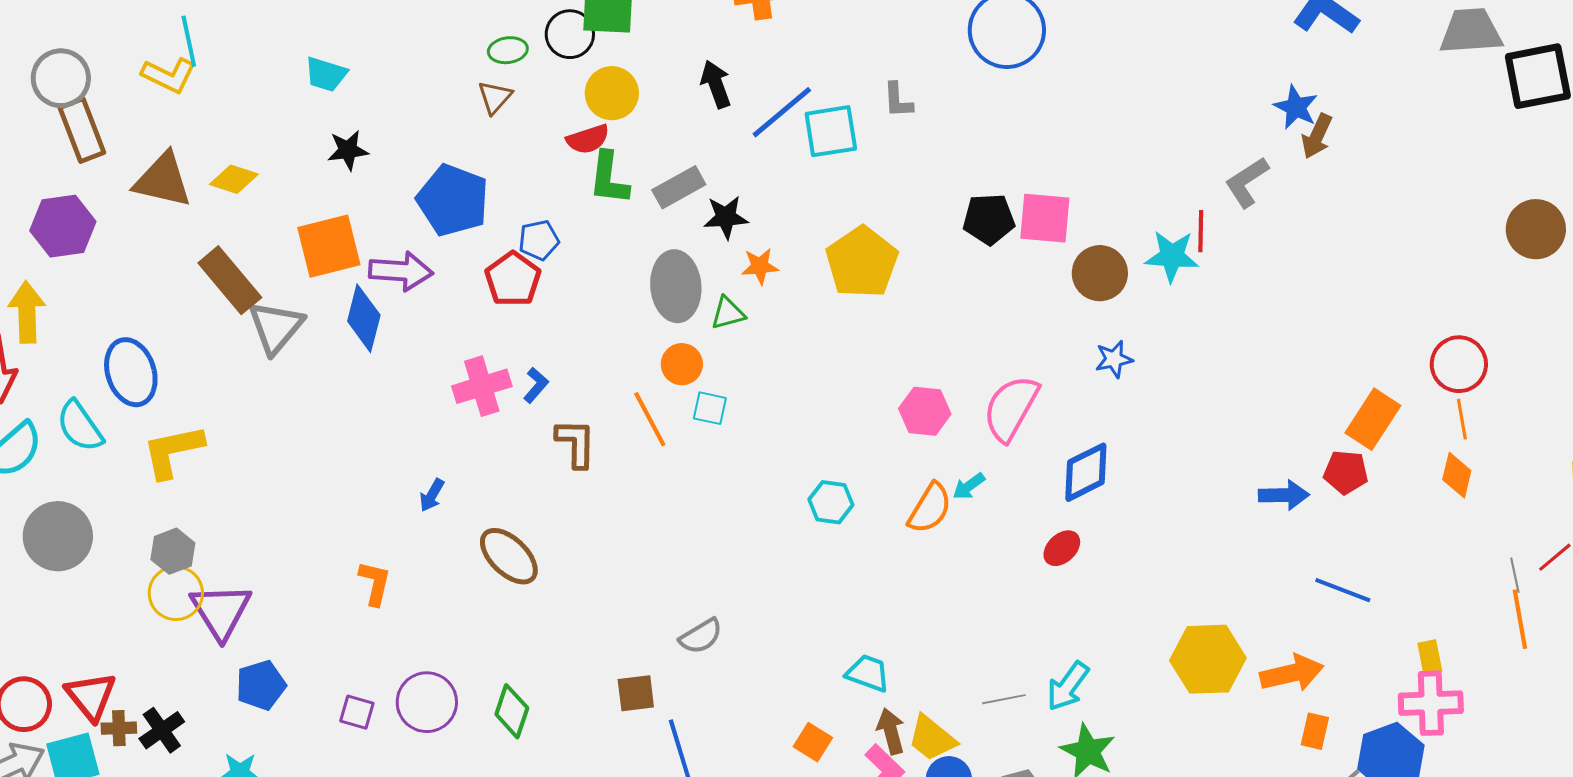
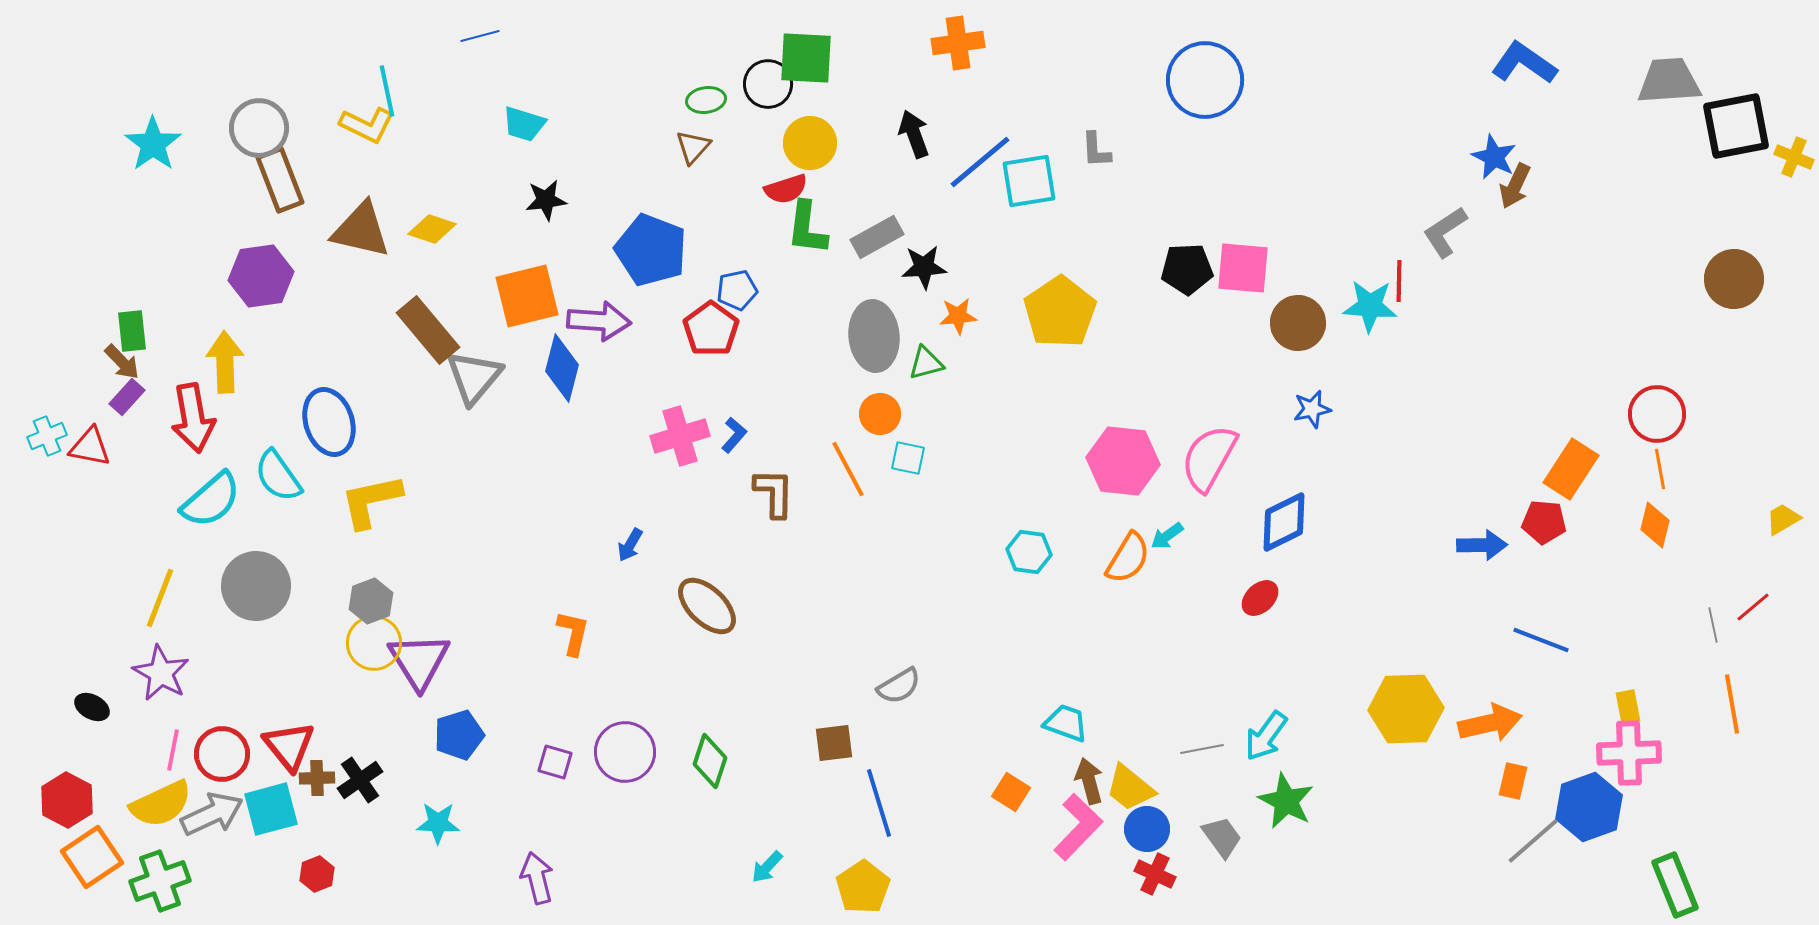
pink hexagon: (925, 411) -> (1123, 461), size x1.4
orange line: (1520, 619) -> (1732, 704), moved

